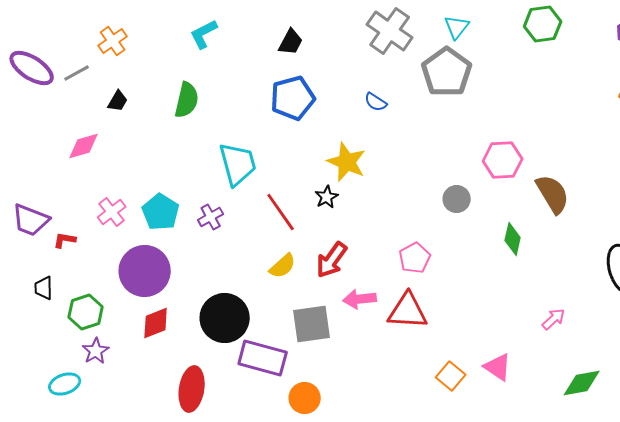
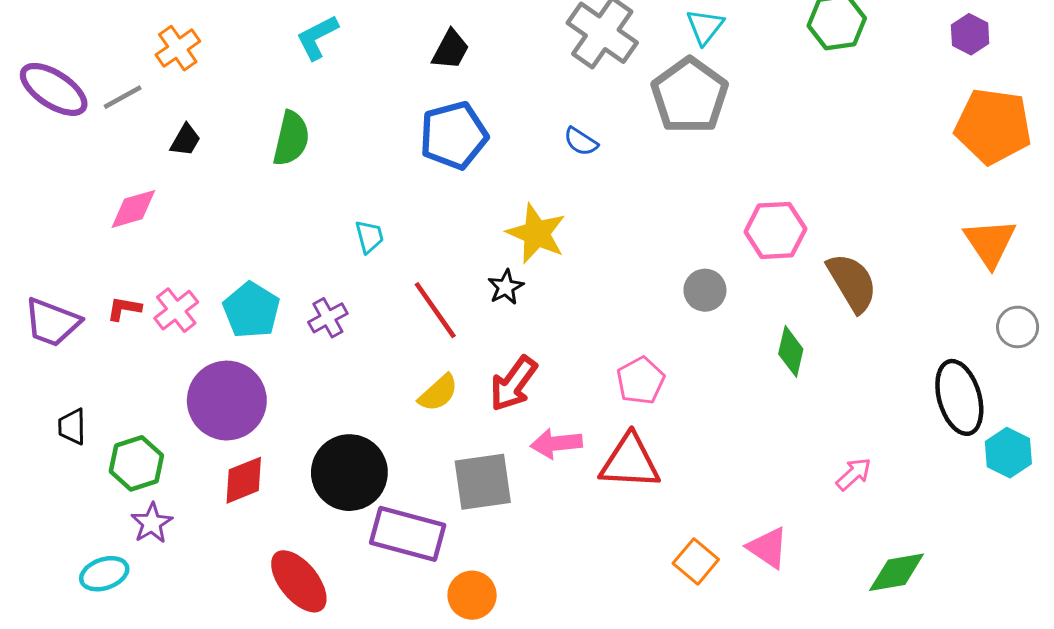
cyan trapezoid: (238, 164) -> (369, 237), size x0.5
red L-shape: (65, 240) -> (124, 309), moved
red ellipse: (192, 389) -> (299, 581), turned -48

